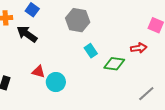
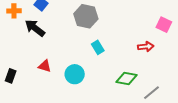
green diamond: (114, 64) -> (127, 78), moved
cyan circle: (56, 82) -> (75, 74), moved

